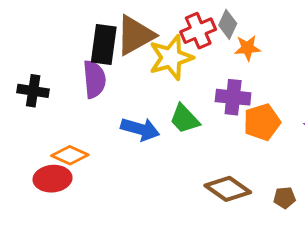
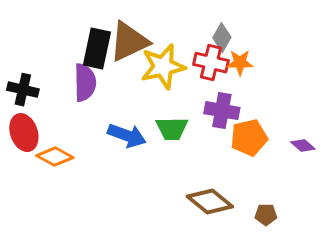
red cross: (198, 31) -> (211, 63), moved, turned 32
green trapezoid: (184, 119) -> (172, 129), turned -52
red ellipse: (53, 179) -> (24, 133), moved, turned 72

